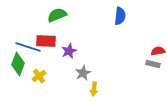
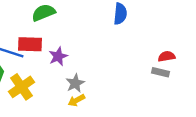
yellow cross: (39, 76) -> (22, 87), size x1.5
yellow arrow: (94, 89) -> (76, 100), moved, turned 56

